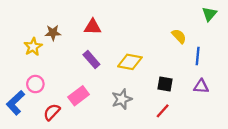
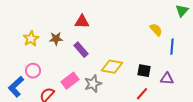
brown star: (53, 33) -> (56, 39), moved
yellow diamond: (130, 62) -> (112, 67), moved
purple triangle: (201, 86) -> (167, 79), moved
gray star: (122, 99) -> (93, 84), moved

